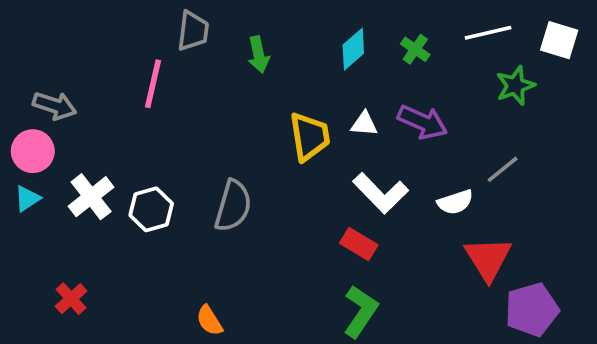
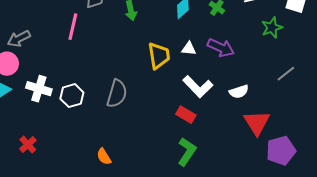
gray arrow: (55, 106) -> (19, 39), turned 135
gray line: (503, 169) -> (286, 74), moved
white cross: (91, 197) -> (39, 89), turned -35

